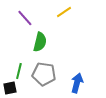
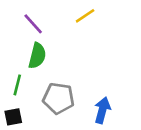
green semicircle: (40, 42) -> (37, 56), moved
green line: (19, 71) -> (17, 85), moved

